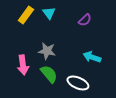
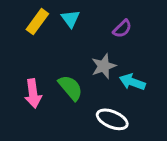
gray star: (47, 51) -> (104, 66), moved, turned -30
green semicircle: (49, 74) -> (70, 88), moved

